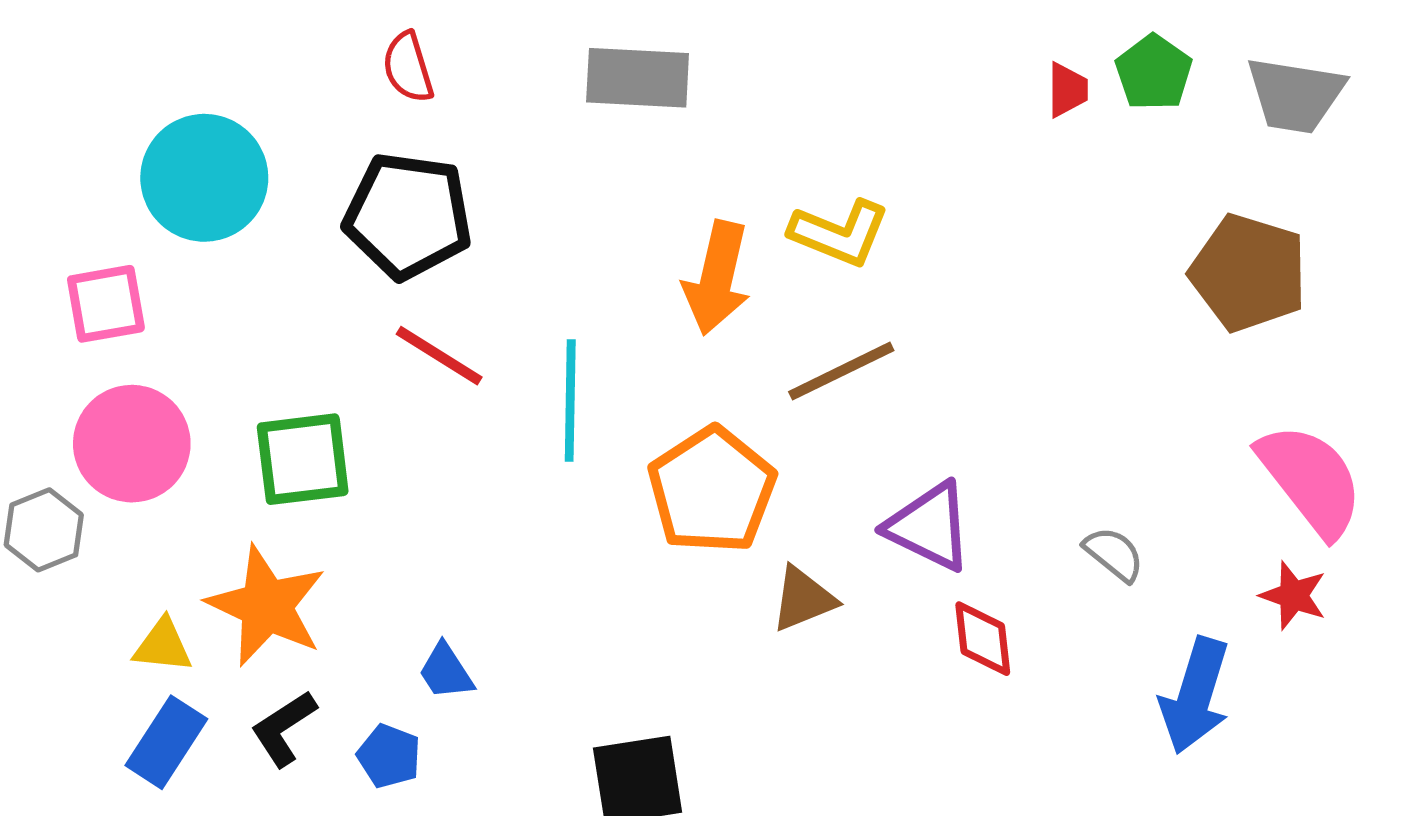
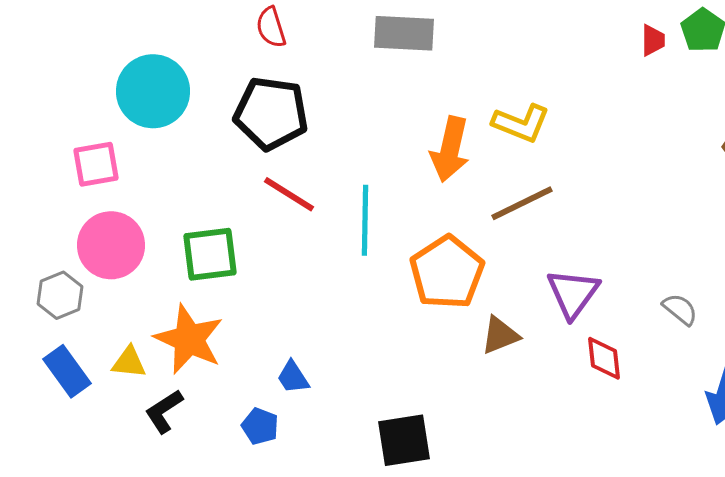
purple triangle: (929, 526) -> (573, 293), turned 40
black L-shape: (284, 728) -> (164, 411), moved
blue rectangle: (166, 742) -> (67, 371), moved, turned -69

